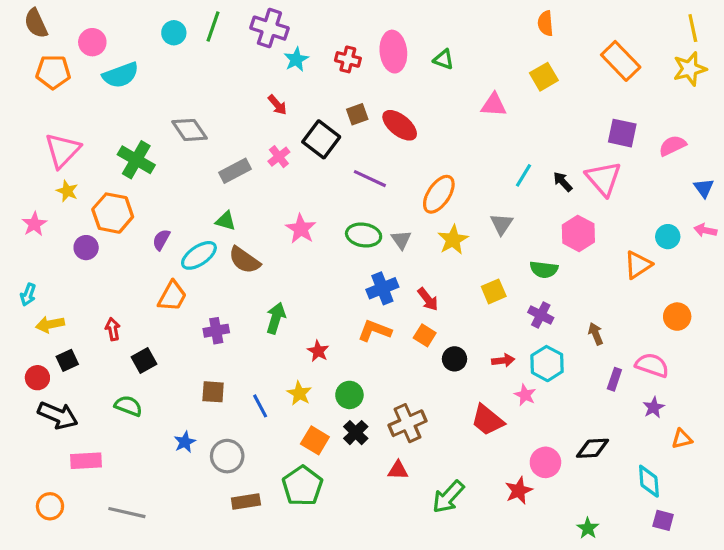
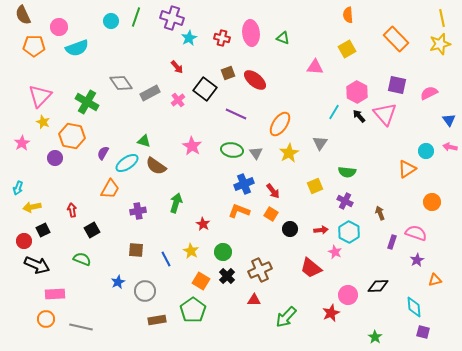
gray rectangle: (235, 171) -> (150, 93), moved
pink hexagon: (578, 233) -> (357, 92), moved
orange circle: (50, 506) -> (46, 319), moved

